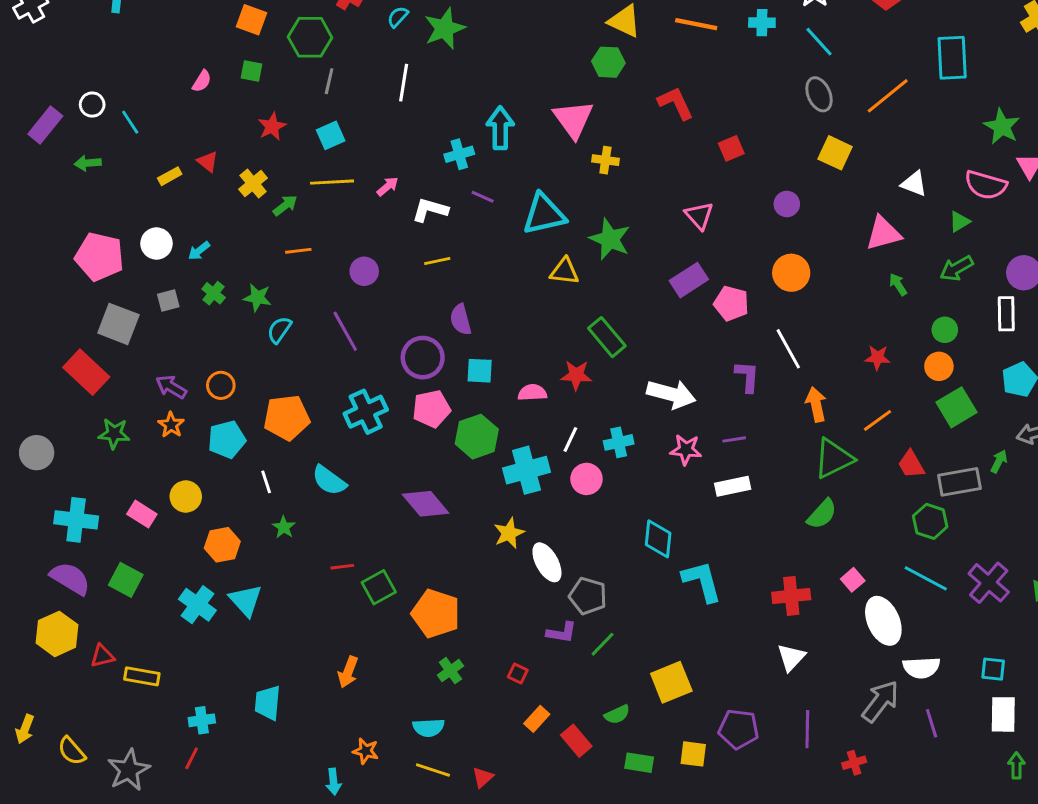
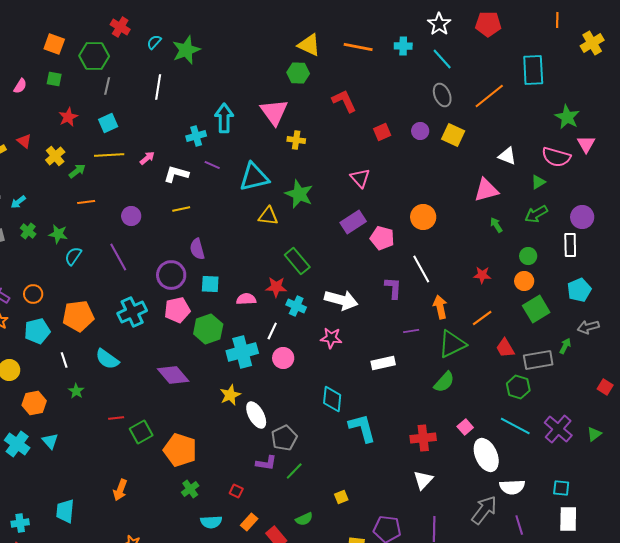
purple circle: (787, 204) -> (420, 131), moved
purple line: (734, 439) -> (411, 331), moved
cyan cross: (619, 442) -> (296, 306), moved, turned 36
pink star: (686, 450) -> (331, 338), moved
gray pentagon: (588, 596) -> (284, 438), turned 30
cyan triangle: (246, 600) -> (50, 441), size x0.7
yellow square: (671, 682) -> (341, 497), size x0.5
cyan semicircle: (429, 728) -> (211, 522), moved

